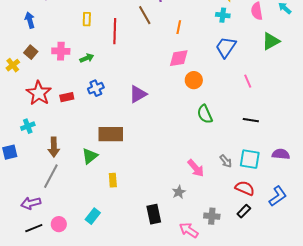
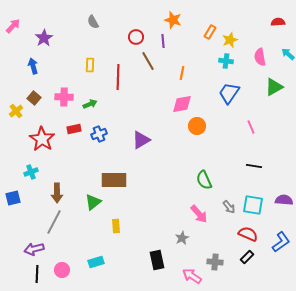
red rectangle: (67, 97) -> (74, 129), moved
green semicircle: (205, 114) -> (204, 180), moved
cyan rectangle: (93, 216) -> (96, 262), turned 35
black line: (34, 228) -> (37, 274), turned -66

